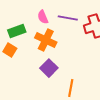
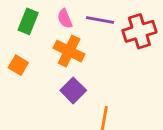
green rectangle: (17, 31) -> (28, 21), moved, turned -48

